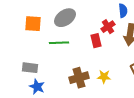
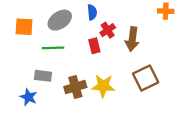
blue semicircle: (123, 11) -> (92, 12), moved
gray rectangle: (30, 68) -> (43, 76), moved
yellow star: (104, 77) -> (103, 86), size x1.5

